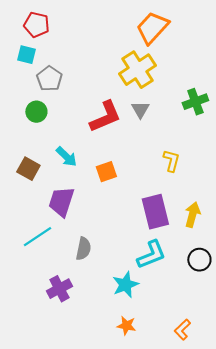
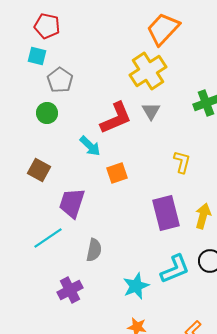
cyan arrow: (66, 157) -> (90, 146), moved
cyan L-shape: (151, 255) -> (175, 269), moved

